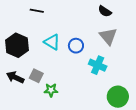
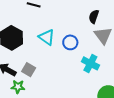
black semicircle: (105, 11) -> (94, 17), moved, turned 72
green star: (51, 90) -> (18, 87), moved

